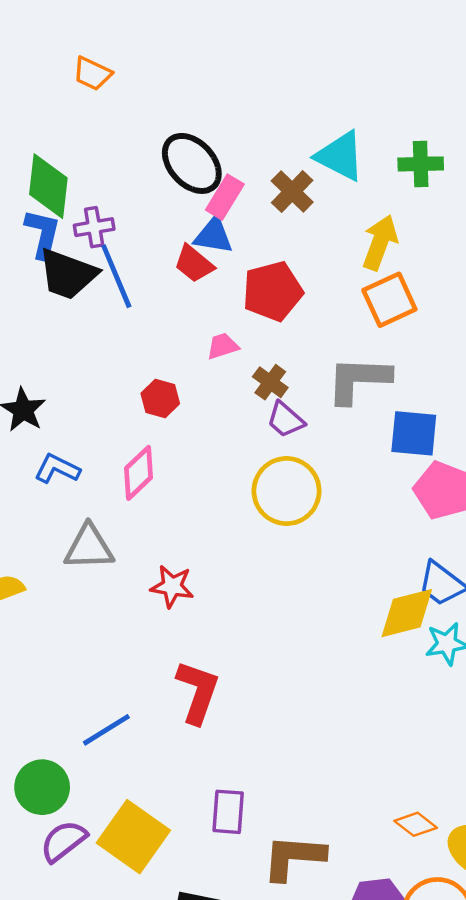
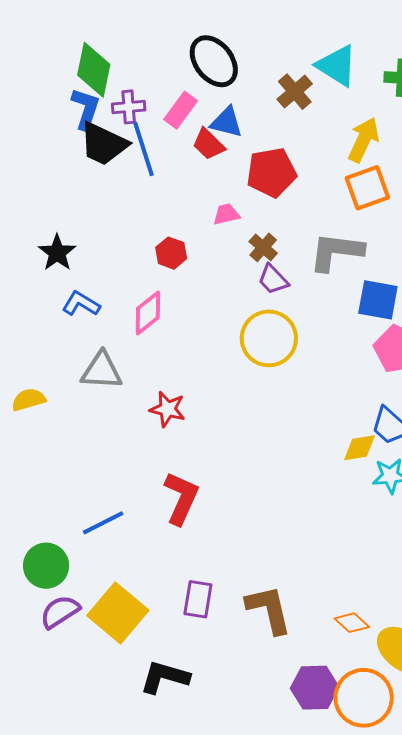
pink rectangle: (225, 197) -> (181, 110), moved
yellow diamond: (407, 613) -> (359, 448), size x0.7
brown L-shape: (294, 857) -> (269, 609), moved, turned 68

